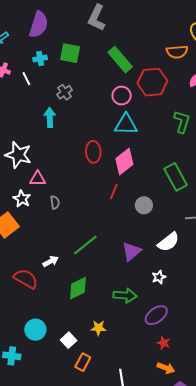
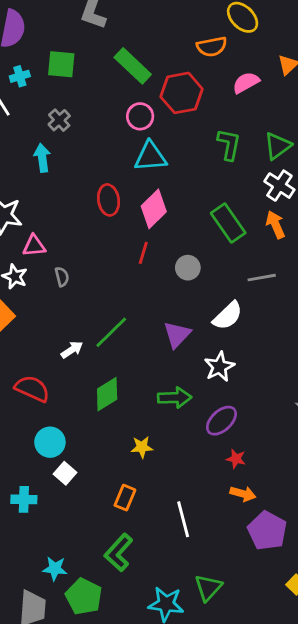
white arrow: (51, 261) -> (72, 350), moved
white star: (159, 277) -> (219, 367), size x1.5
cyan circle: (35, 330) -> (50, 442), moved
white square: (69, 340) -> (65, 473), moved

